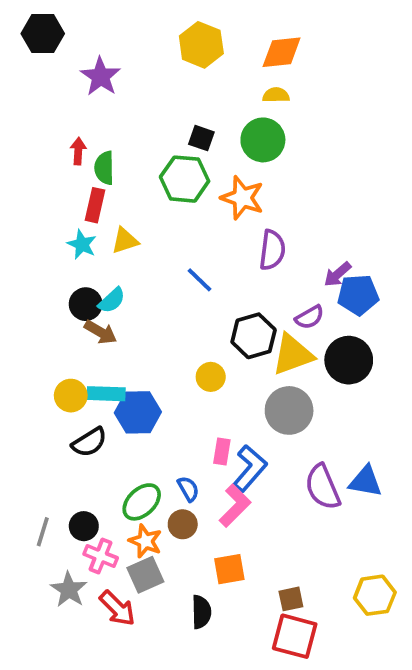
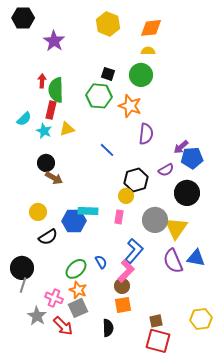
green semicircle: (104, 168) -> (56, 90), size x1.4
cyan semicircle: (112, 300) -> (24, 119), moved
yellow triangle: (293, 354) -> (176, 228), moved, turned -35
yellow circle: (211, 377) -> (126, 196), moved
cyan rectangle: (106, 394) -> (88, 211), moved
pink rectangle: (222, 452) -> (119, 217), moved
brown circle: (183, 524) -> (122, 286), moved
black circle: (84, 526) -> (22, 268), moved, size x1.5

